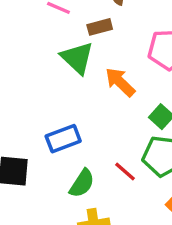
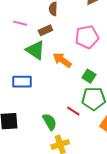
blue rectangle: (63, 139) -> (22, 82), moved, turned 30
green semicircle: (82, 183) -> (50, 122), turned -54

